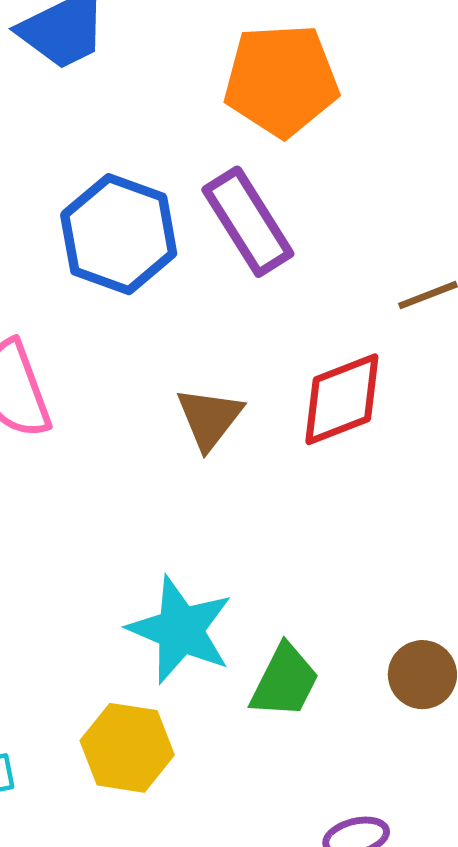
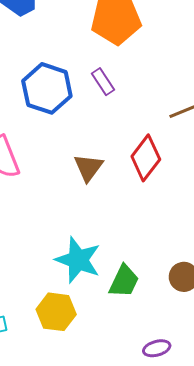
purple rectangle: (248, 222) -> (103, 82), size x0.6
red diamond: (342, 399) -> (146, 158), turned -30

